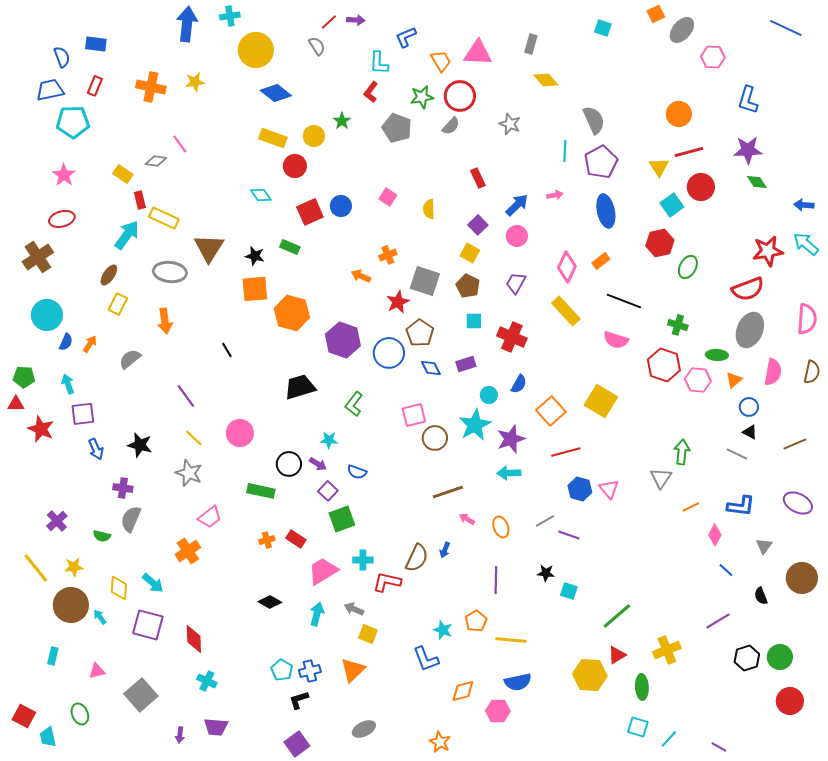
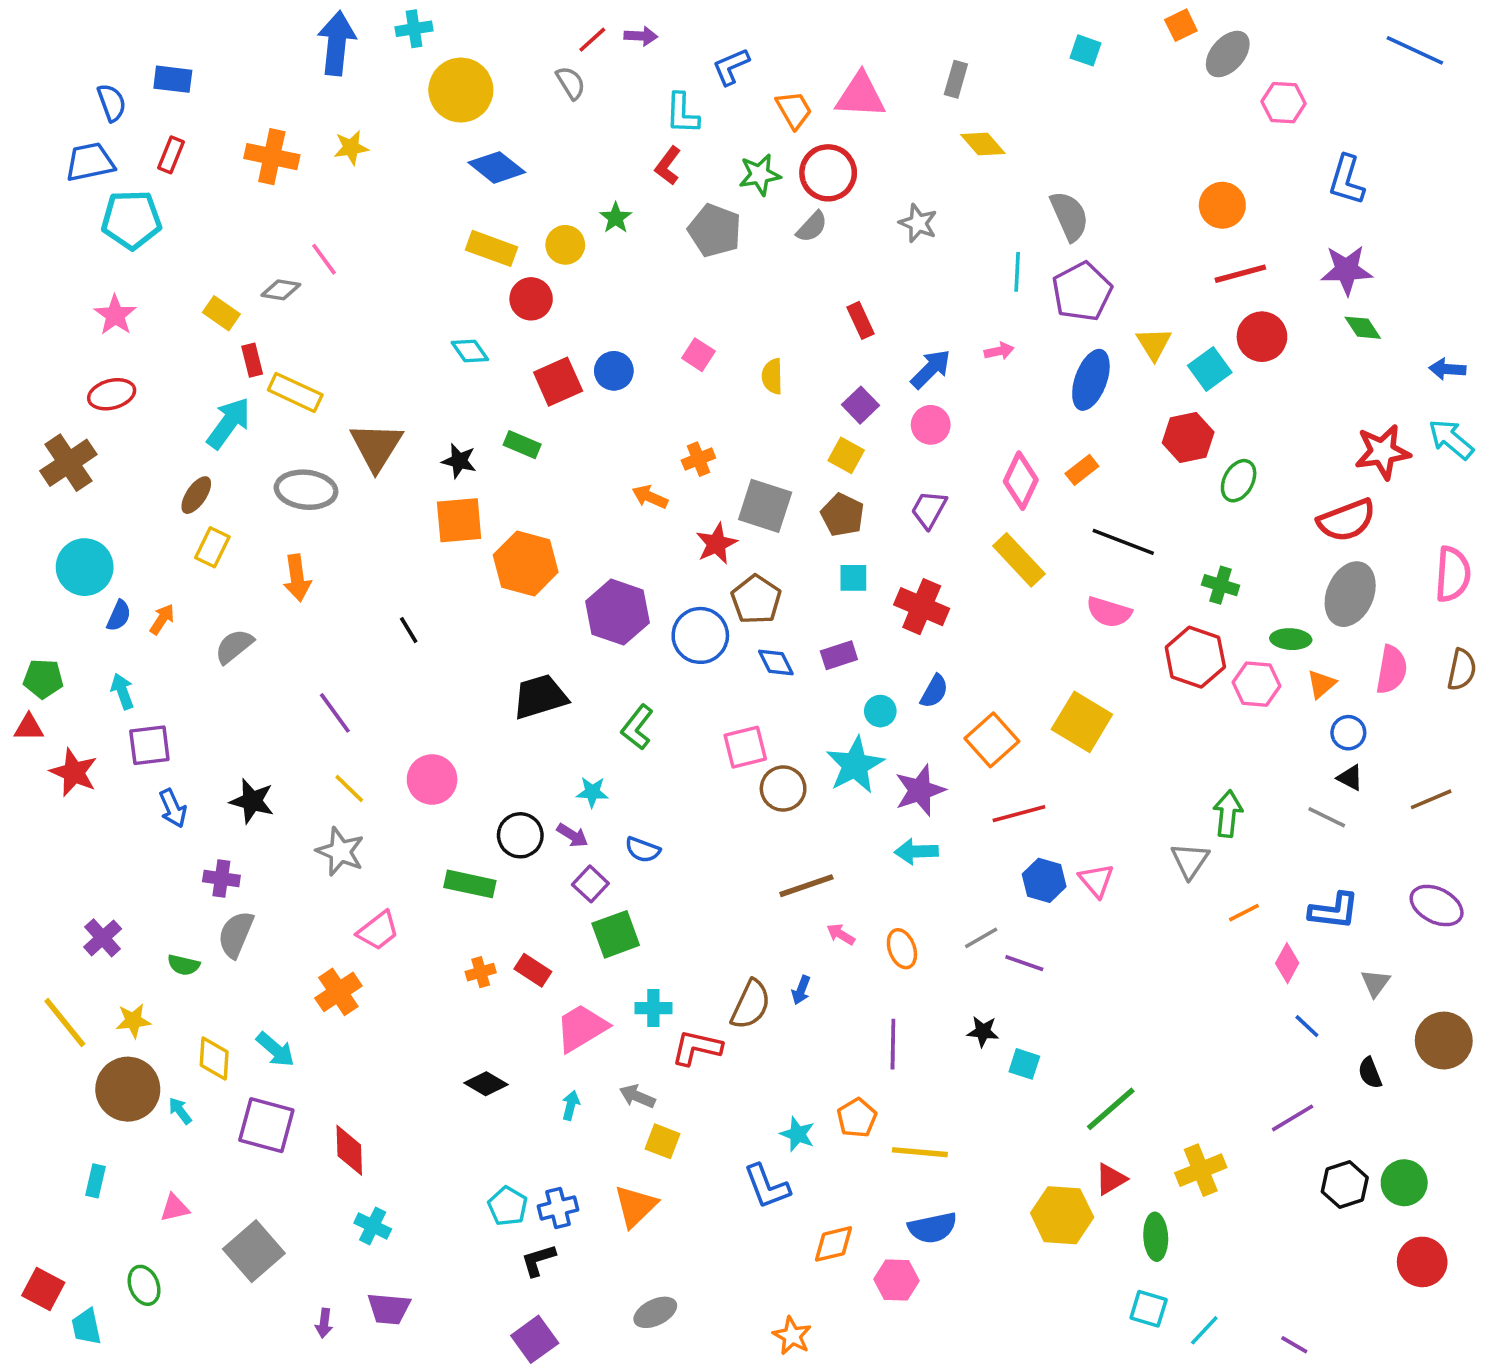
yellow triangle: (659, 167) -> (1154, 344), moved
blue ellipse: (606, 211) -> (1091, 380), turned 32
cyan arrow: (317, 614) -> (571, 1105), size x0.7

